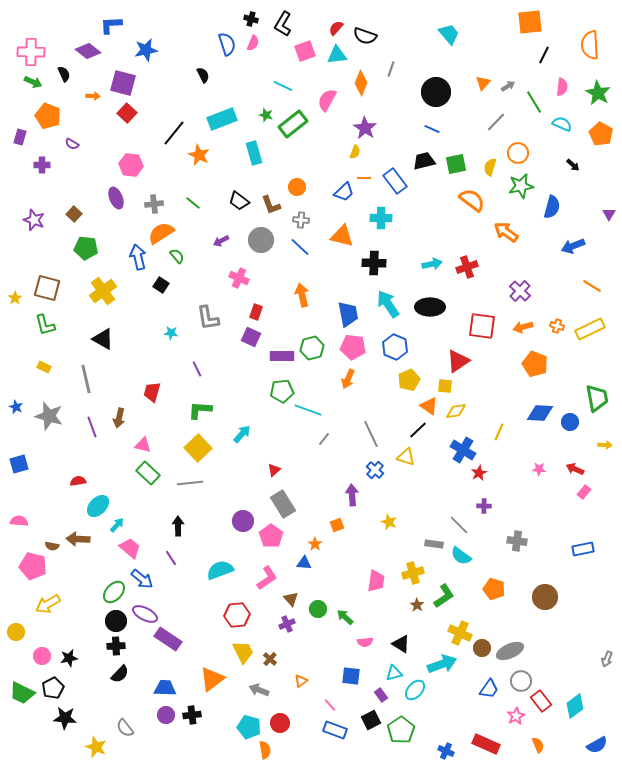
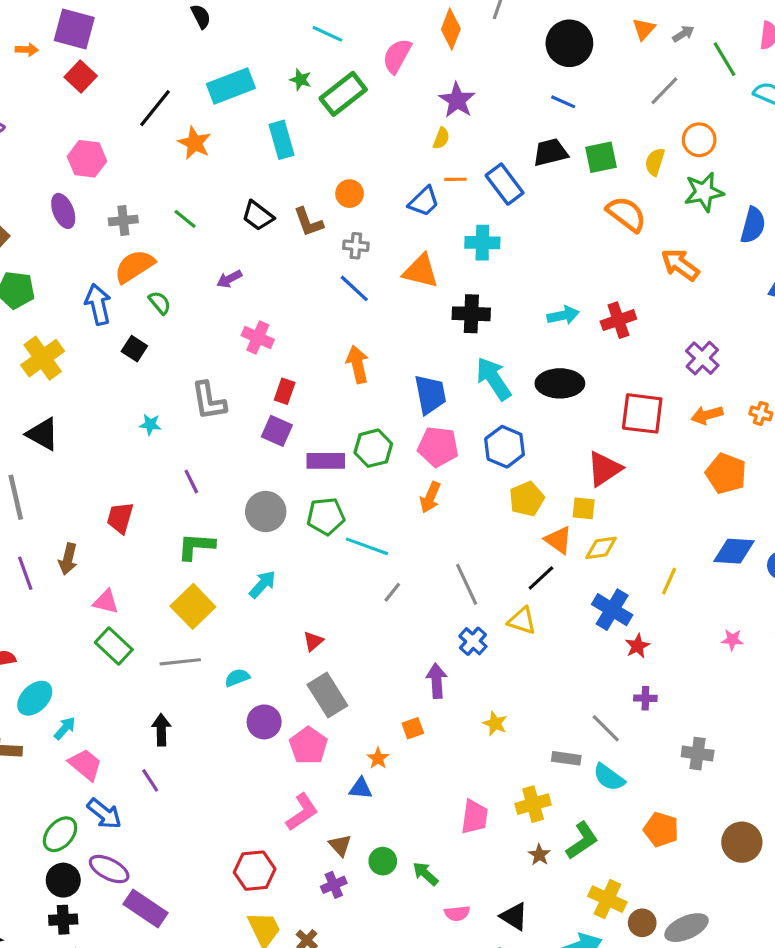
gray circle: (261, 240) -> (266, 512), moved
cyan semicircle: (220, 570) -> (237, 678), moved, size x0.6

